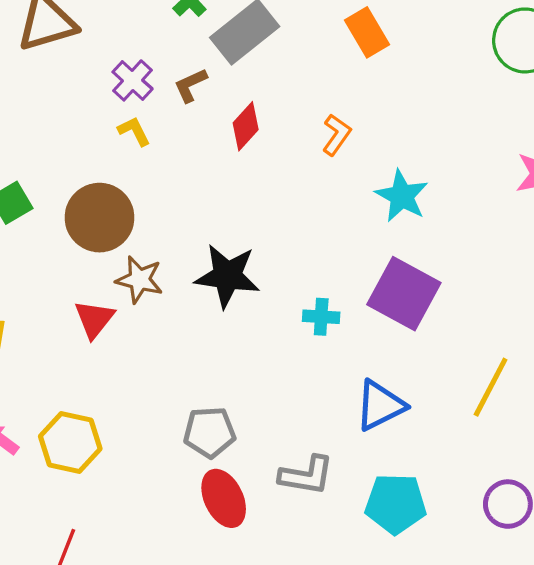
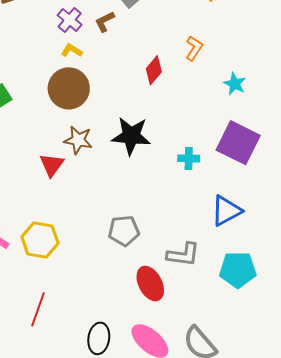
red diamond: (246, 126) -> (154, 70), moved
yellow L-shape: (134, 131) -> (72, 50), turned -30
cyan star: (402, 196) -> (235, 84), size x0.7
brown circle: (99, 218) -> (69, 88), moved
red ellipse: (224, 498) -> (150, 284), moved

